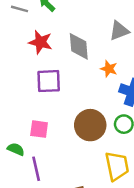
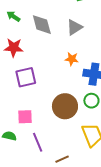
gray diamond: (79, 46) -> (42, 25), moved
purple line: (36, 169) -> (38, 142), moved

